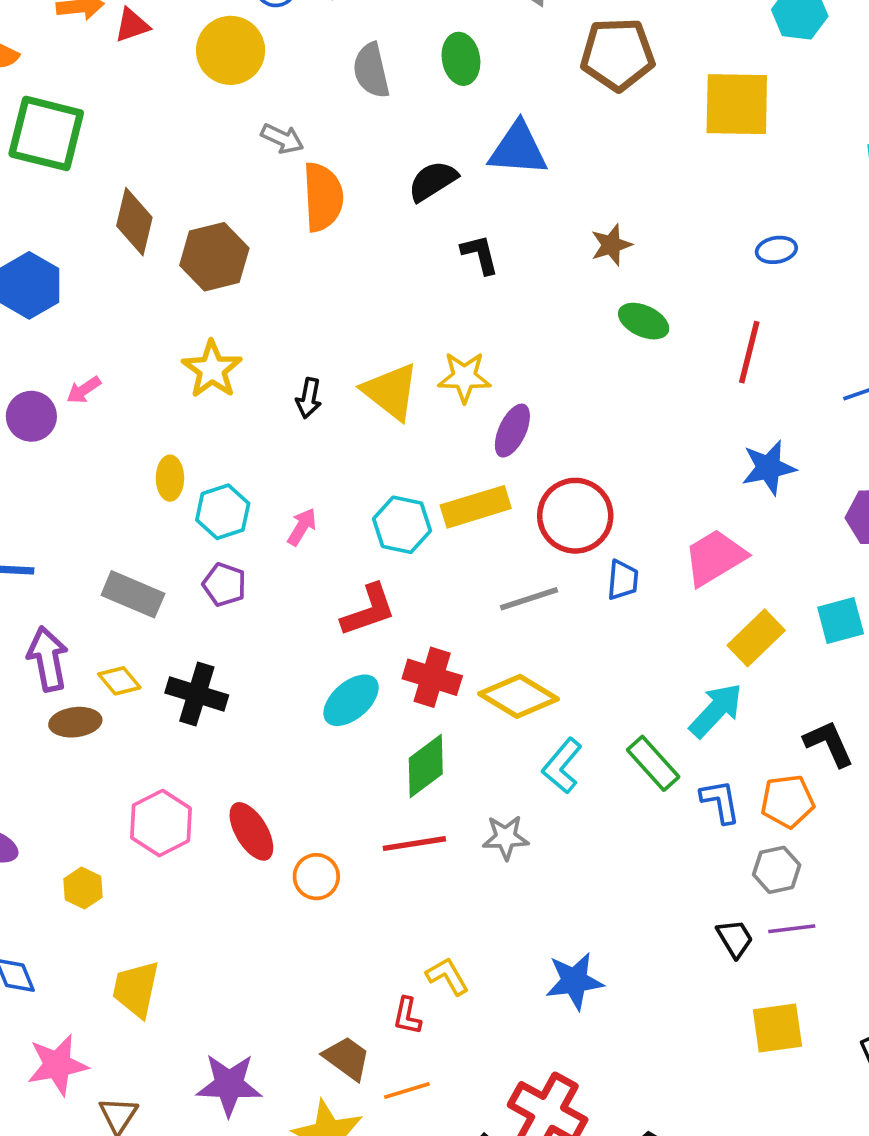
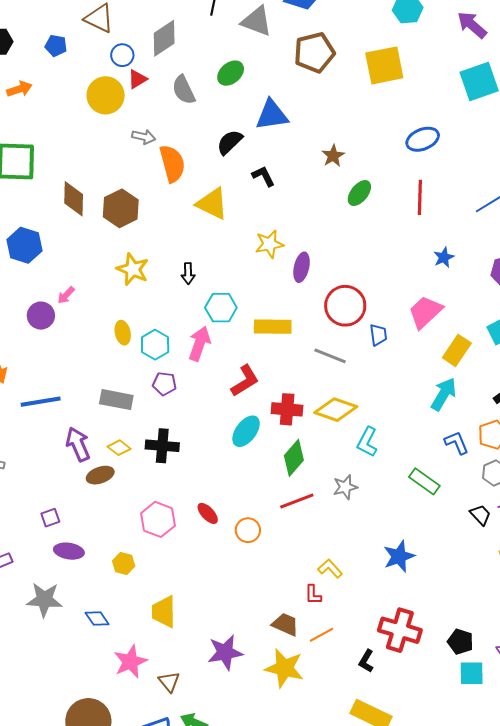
red triangle: (132, 25) -> (137, 79), moved
green ellipse: (461, 59) -> (231, 73), turned 72
blue ellipse: (776, 250) -> (423, 139), size x1.5
green ellipse: (644, 321) -> (359, 193), turned -64
yellow triangle: (391, 391) -> (212, 204), moved
blue star: (769, 468) -> (444, 257), size x0.7
yellow rectangle: (476, 507) -> (273, 327), moved, turned 30
cyan hexagon: (402, 525) -> (221, 308), moved
pink arrow: (302, 527) -> (199, 344), size x1.6
gray line: (529, 599) -> (330, 356), turned 52
green rectangle: (653, 763) -> (424, 481), moved
red ellipse: (251, 831) -> (208, 513), size x0.7

